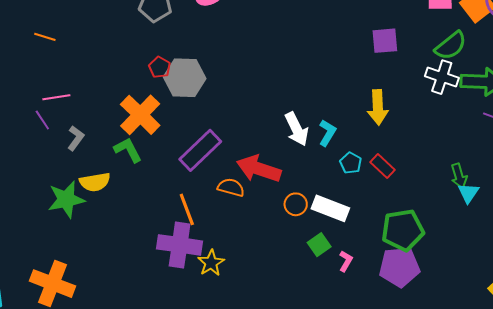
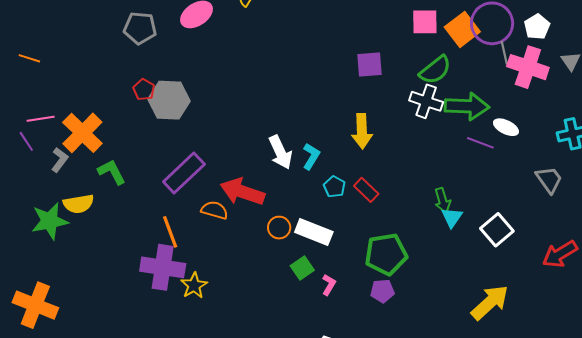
orange cross: (140, 115) -> (82, 133), moved
purple pentagon: (399, 267) -> (382, 291), size x0.6

